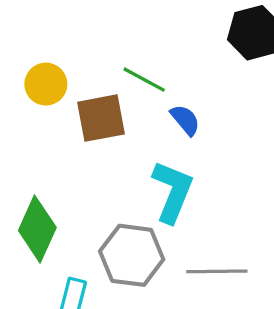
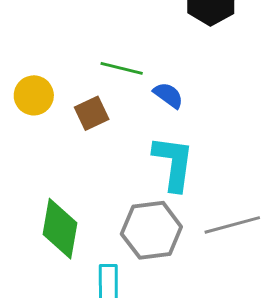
brown square: (101, 118) -> (92, 113), size x0.7

